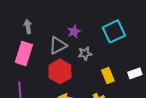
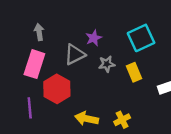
red hexagon: (60, 71) -> (57, 89), moved
yellow rectangle: (108, 75) -> (134, 72), moved

